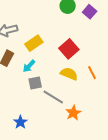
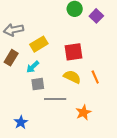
red square: (69, 49) -> (73, 52), turned 30
gray line: (53, 97) -> (55, 99), turned -35
orange star: (73, 113) -> (83, 112), moved

